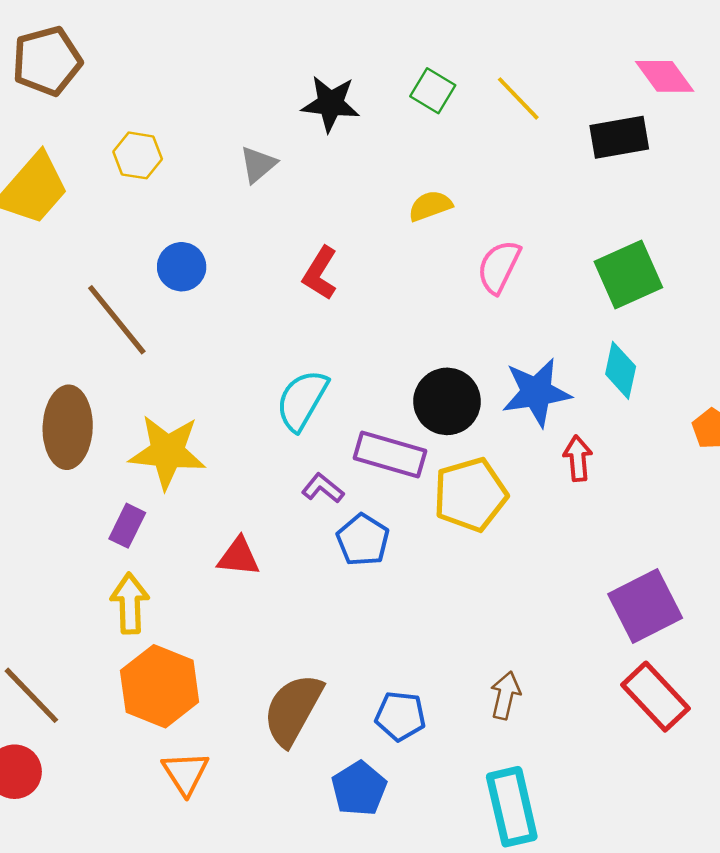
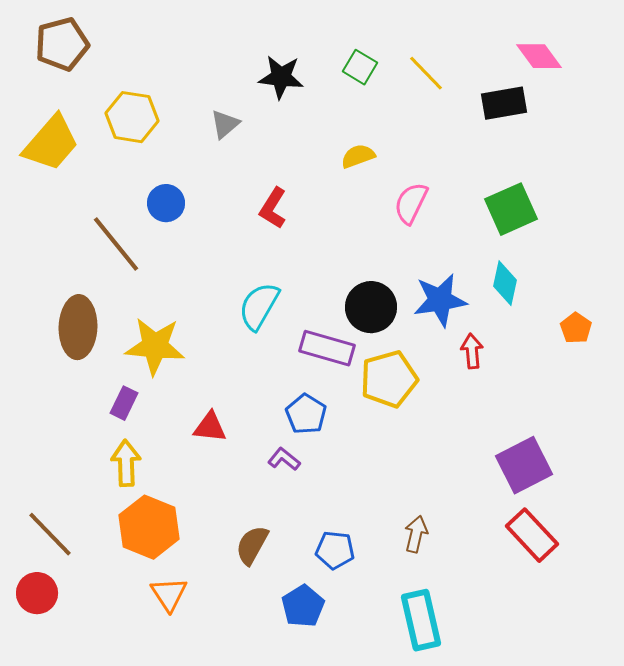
yellow hexagon: (138, 155) -> (132, 117), size x1.4
purple L-shape: (323, 488) -> (284, 459), moved
brown semicircle: (293, 710) -> (252, 545), size x0.7

